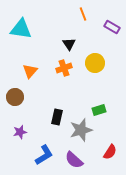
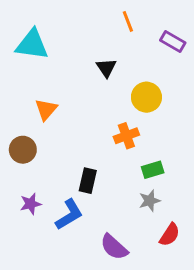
orange cross: (64, 68) -> (126, 136), moved
gray star: (81, 130) -> (150, 201), moved, size x0.6
blue L-shape: (44, 155) -> (69, 215), moved

